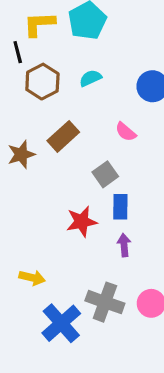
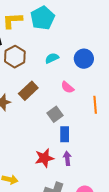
cyan semicircle: (90, 78) -> (52, 58), moved
red star: (82, 222) -> (44, 158), moved

